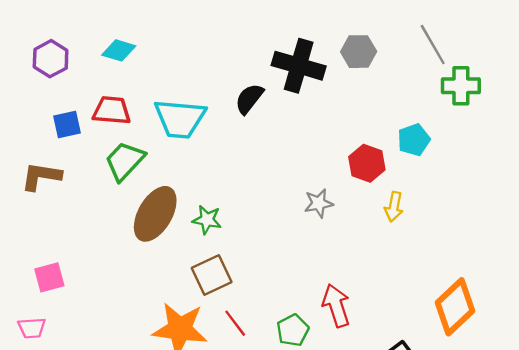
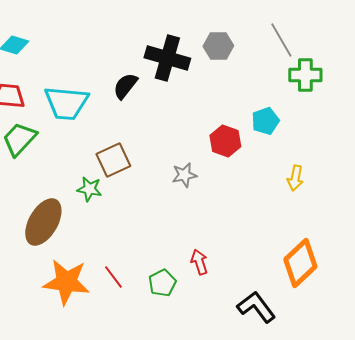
yellow arrow: (394, 207) -> (295, 178), moved
brown ellipse: (155, 214) -> (43, 222), moved
brown square: (212, 275) -> (113, 160), moved
red arrow: (336, 306) -> (199, 262), size x0.7

